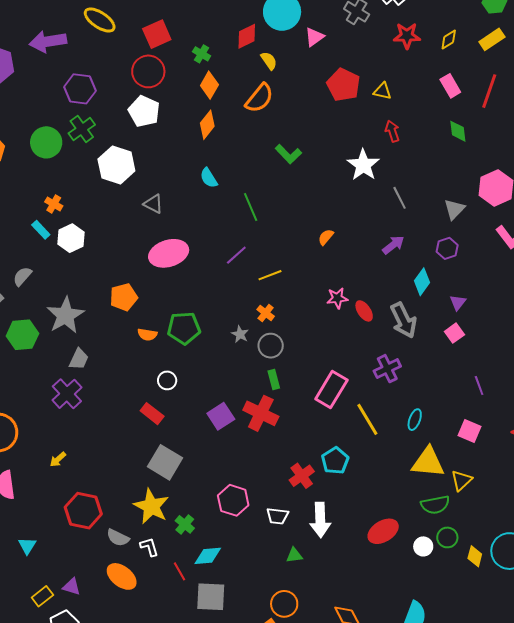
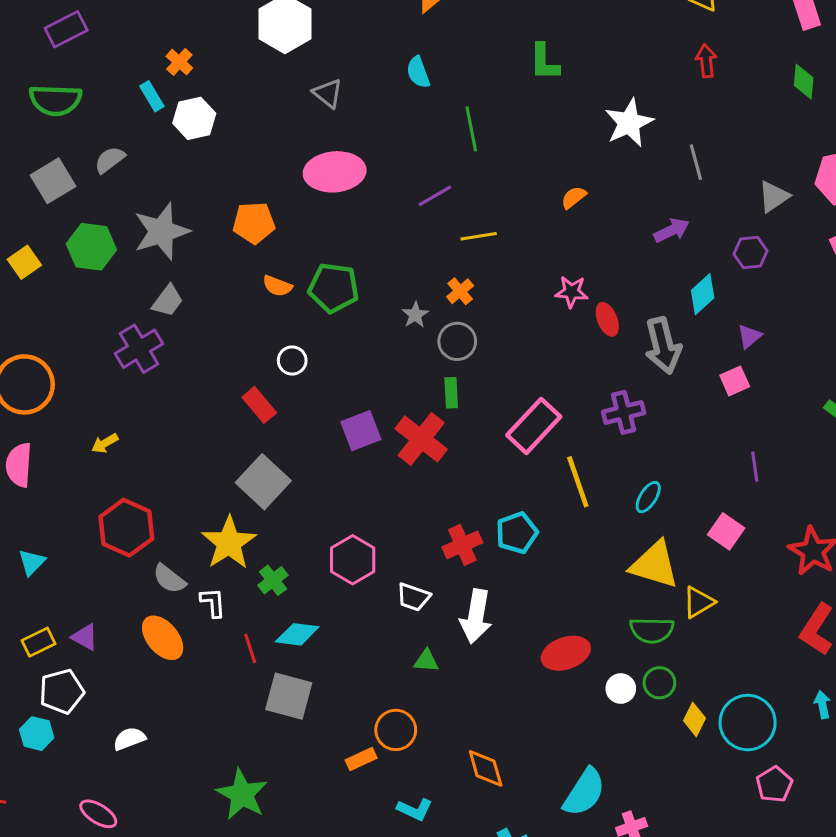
green L-shape: (288, 154) -> (544, 62), turned 32
white star: (363, 165) -> (629, 123), moved

